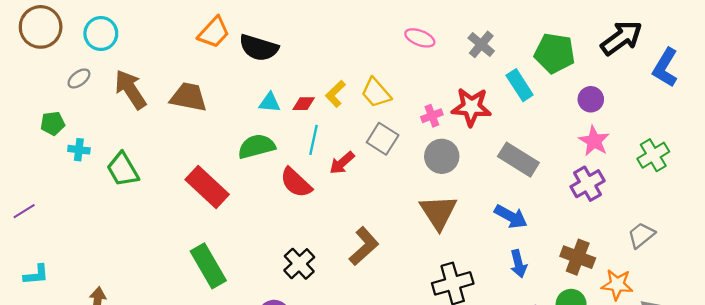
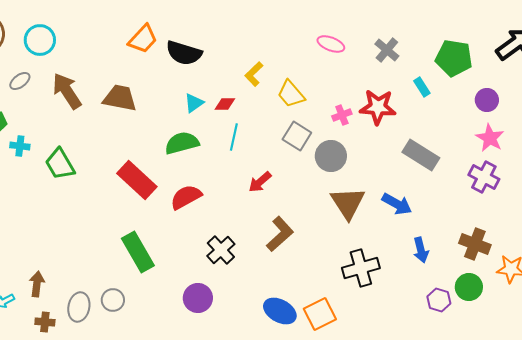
cyan rectangle: (520, 85) -> (422, 87), size x0.7
yellow L-shape: (335, 94) -> (254, 74), moved
cyan triangle: (270, 103) -> (194, 103), turned -40
gray circle: (442, 156) -> (331, 156), moved
red arrow: (342, 163) -> (260, 182), moved
red semicircle: (296, 183) -> (186, 197), moved, turned 108
purple cross: (588, 184) -> (484, 177), turned -32
blue arrow: (511, 217) -> (397, 204), moved

